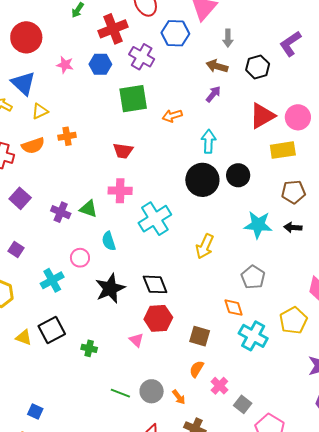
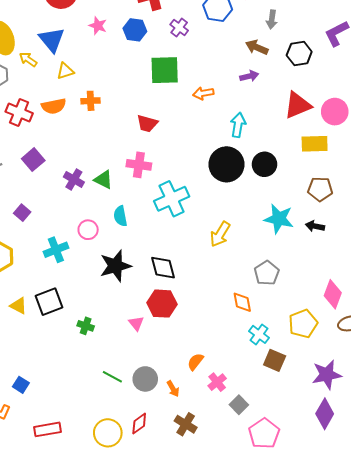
purple cross: (142, 57) -> (179, 27), size x0.7
purple arrow: (213, 94) -> (249, 76), turned 30
brown square: (200, 336) -> (275, 360), moved
cyan cross: (253, 336) -> (259, 334), size x0.7

